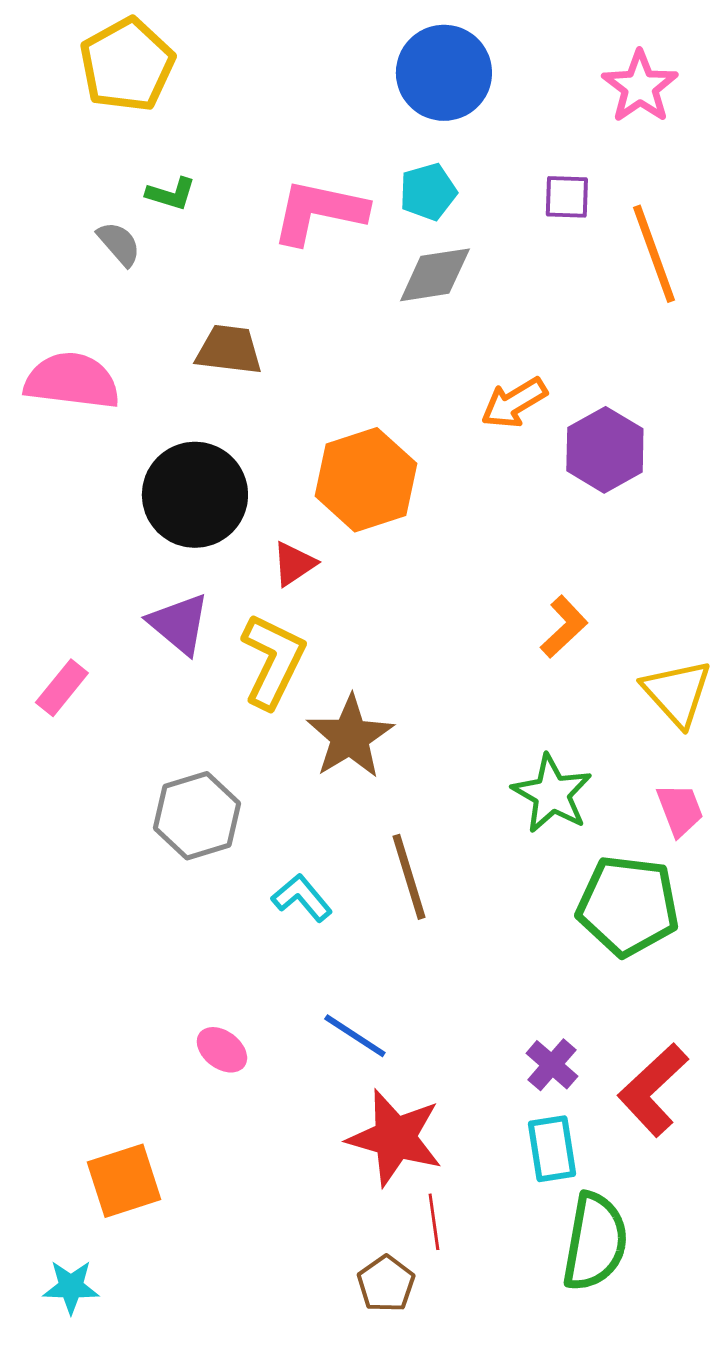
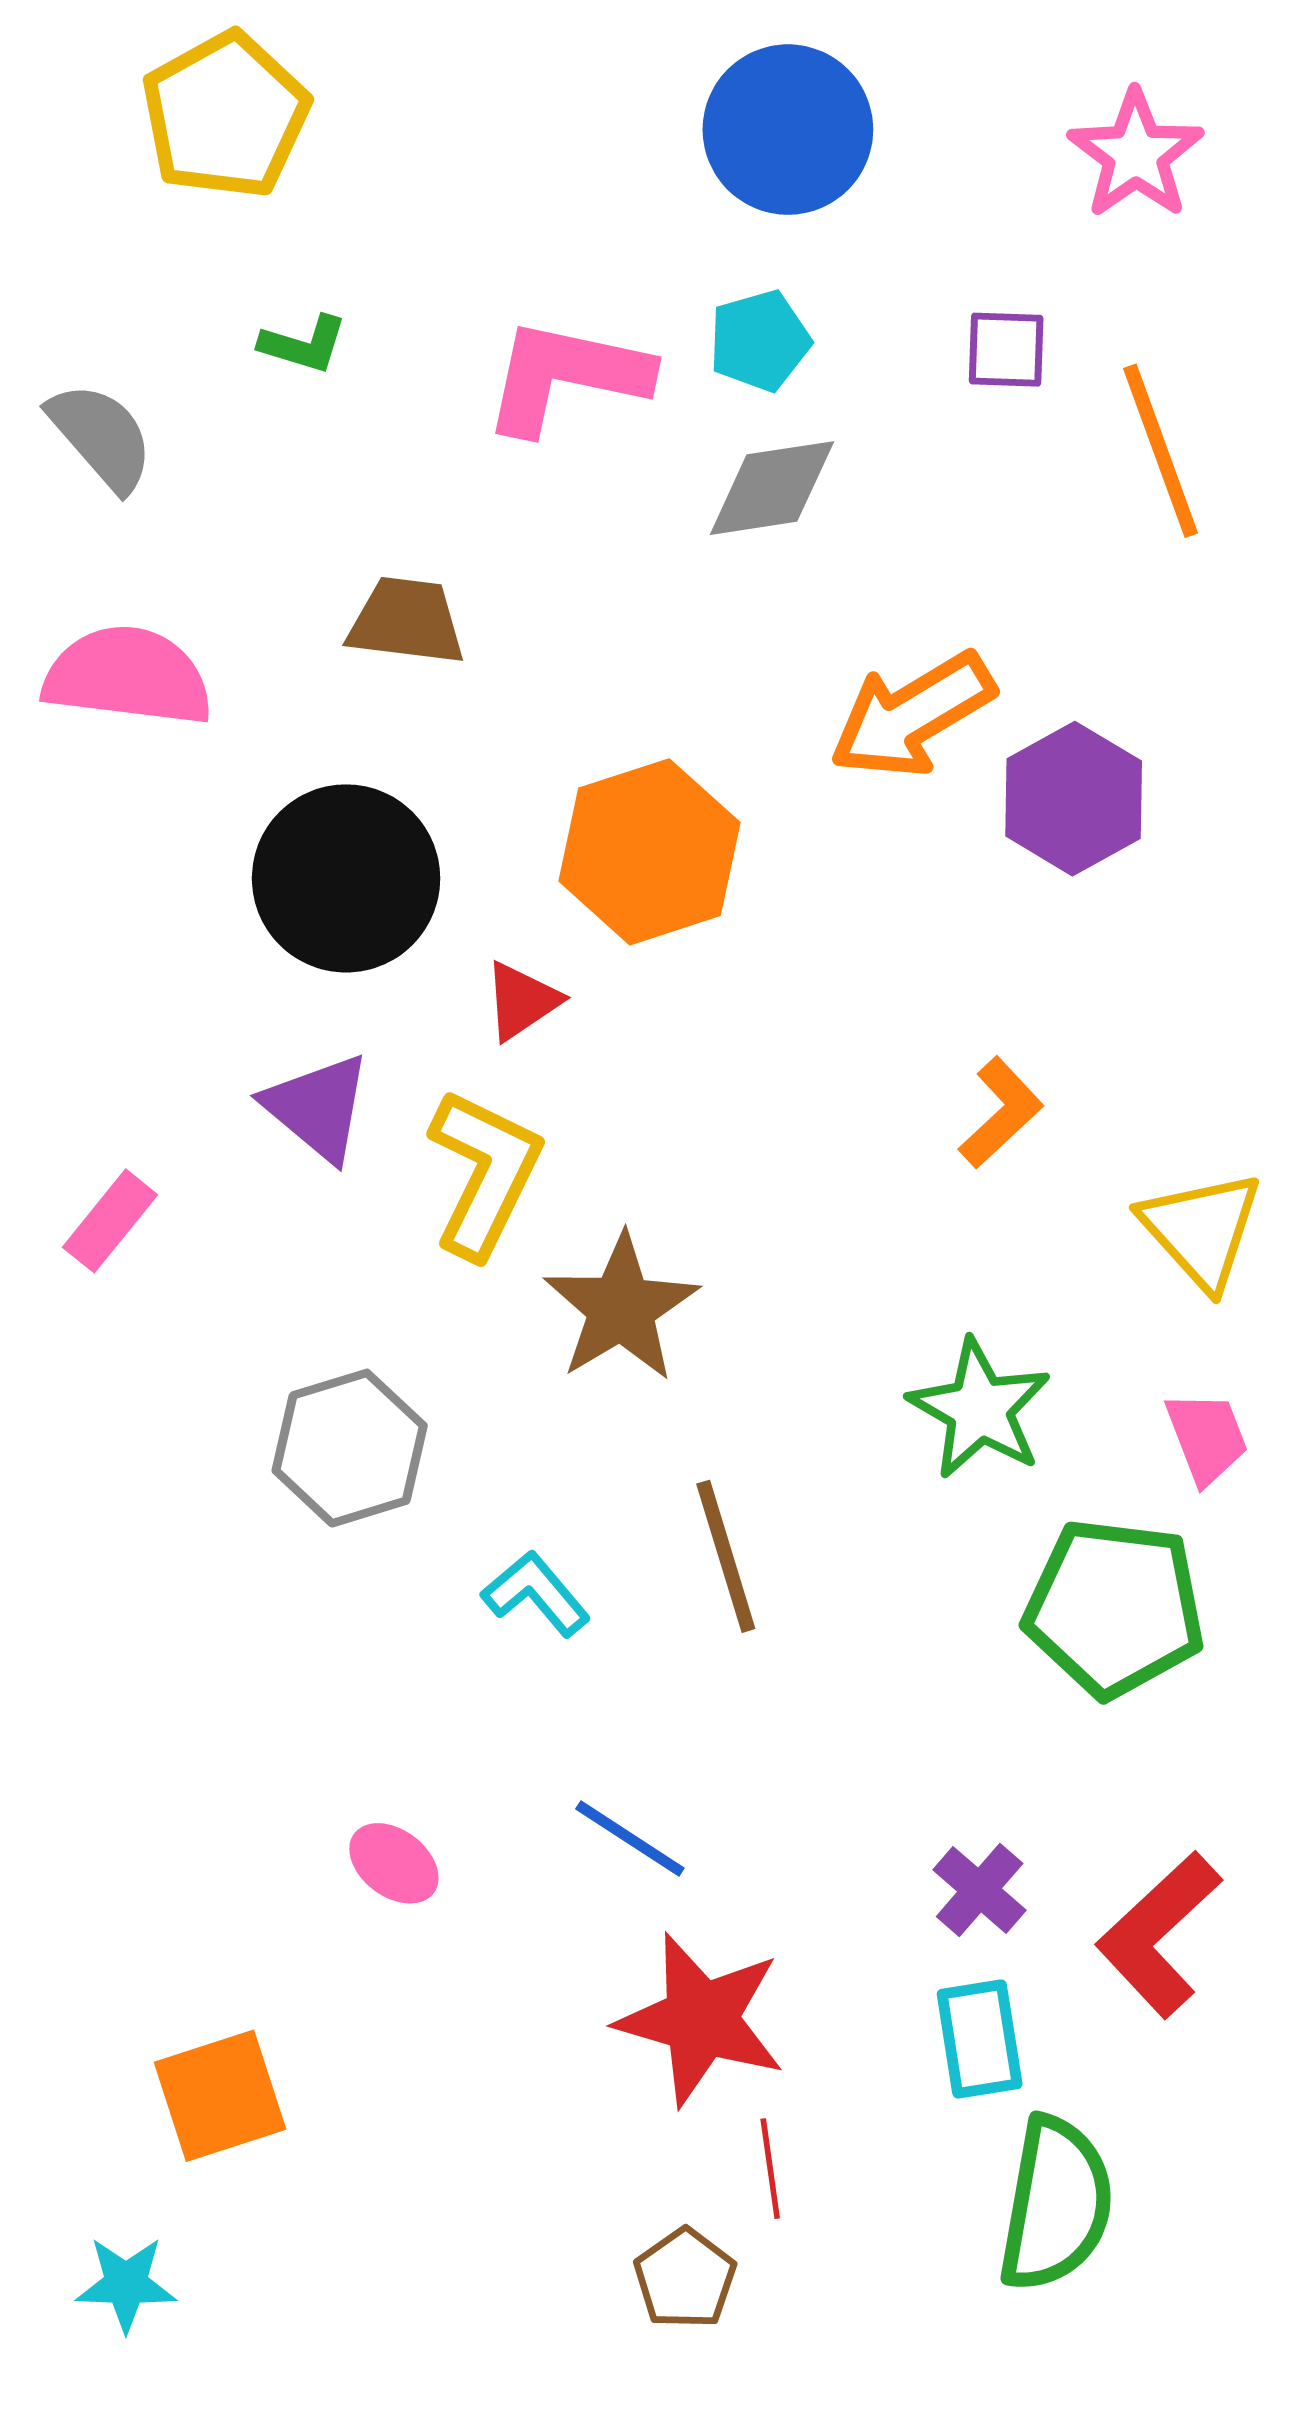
gray semicircle: (119, 244) -> (101, 437), moved, size x1.4
orange arrow: (514, 403) -> (912, 715), size x1.4

